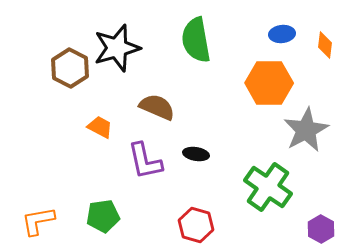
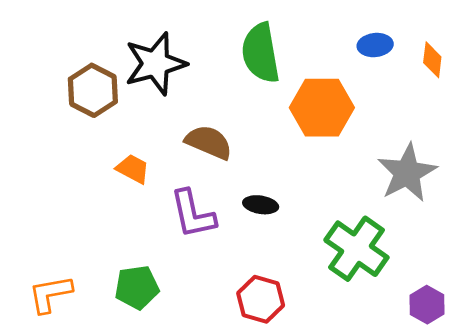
orange hexagon: (269, 83) -> (322, 108), moved

